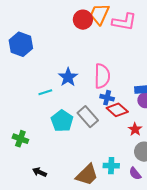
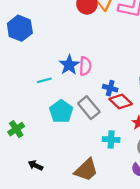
pink semicircle: (102, 76) -> (85, 66), moved, size x0.7
green cross: (20, 139) -> (16, 129), turned 35
cyan cross: (111, 166) -> (111, 140), moved

